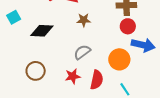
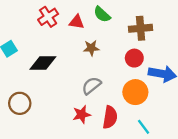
red circle: (128, 26) -> (134, 58), moved
brown circle: (36, 71) -> (20, 103), moved

